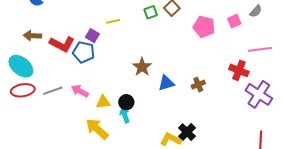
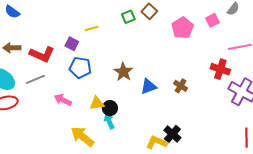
pink pentagon: (204, 27) -> (183, 28), turned 30
blue pentagon: (84, 52) -> (80, 68), moved
brown cross: (198, 85) -> (181, 86), turned -32
gray line: (53, 91) -> (35, 79), moved
yellow triangle: (103, 102) -> (97, 103), moved

